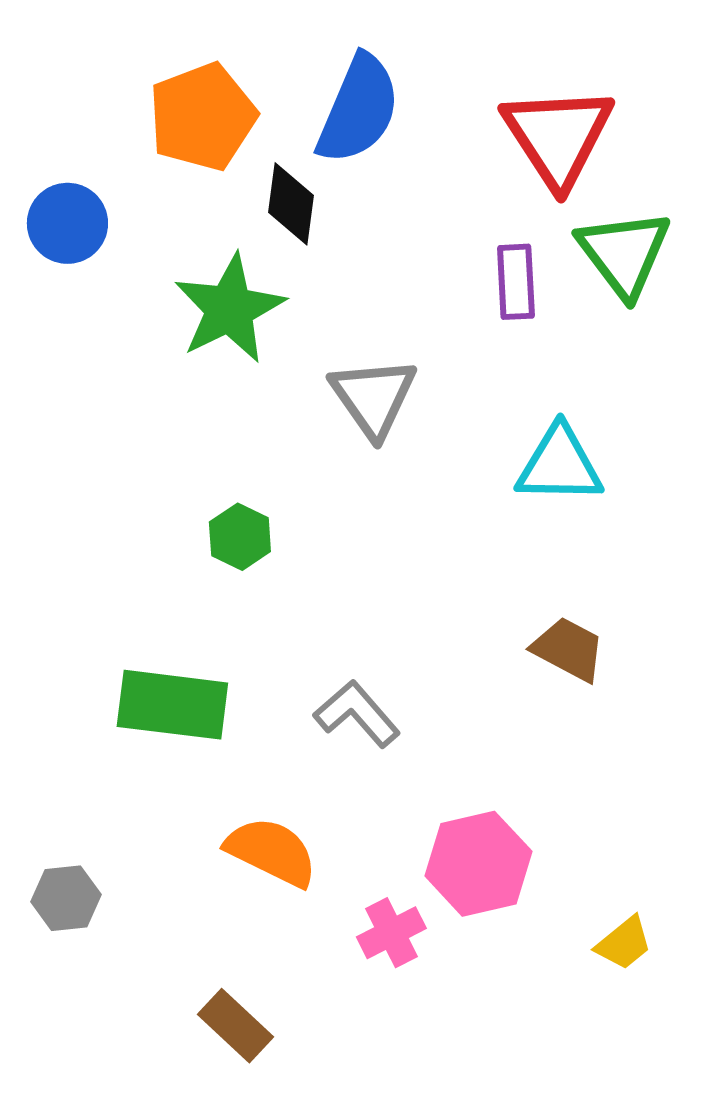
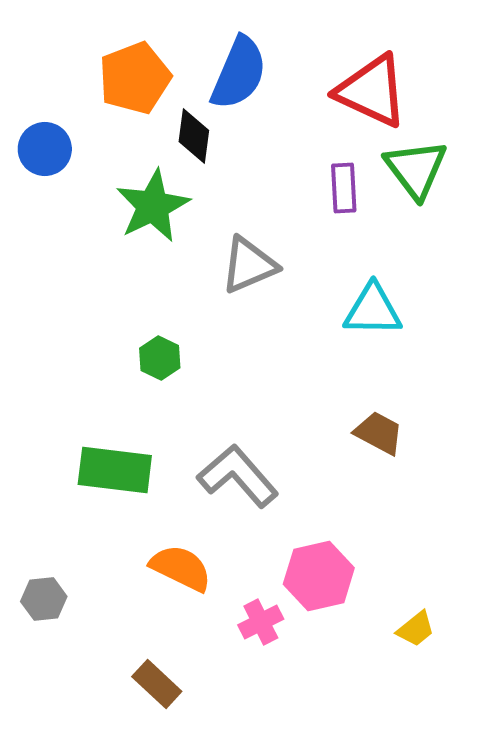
red triangle: (558, 136) -> (372, 91), turned -32
gray triangle: (373, 397) -> (249, 265), turned 42
gray L-shape: (357, 714) -> (238, 476), size x1.4

